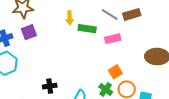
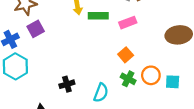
orange square: (115, 72) -> (126, 55), moved

